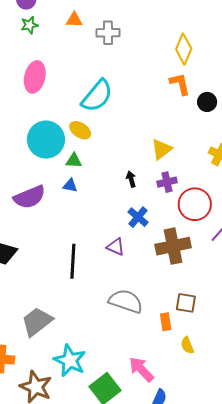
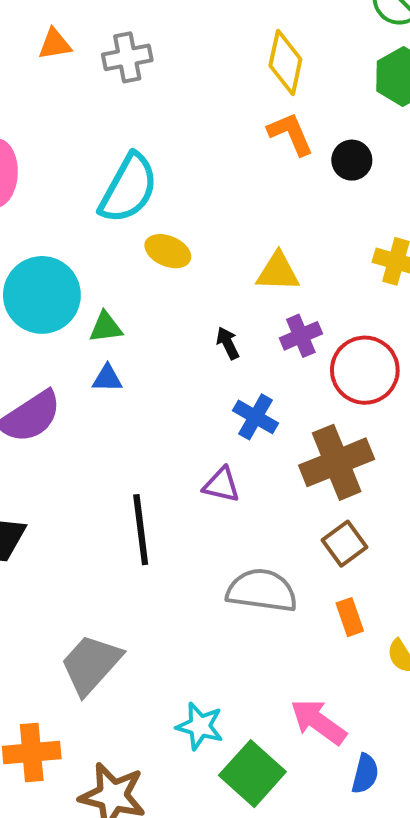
yellow ellipse: (80, 130) -> (168, 251), moved
yellow triangle: (162, 149) -> (278, 272), turned 50
brown square: (186, 303) -> (344, 544), moved, turned -35
cyan star: (70, 360) -> (200, 726), moved, size x0.7

